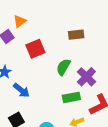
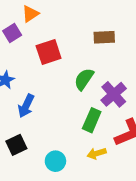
blue arrow: (21, 90) -> (26, 106), turned 72
green rectangle: (71, 97) -> (92, 120), turned -60

